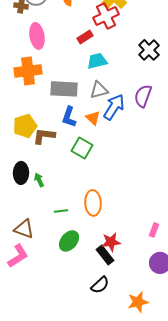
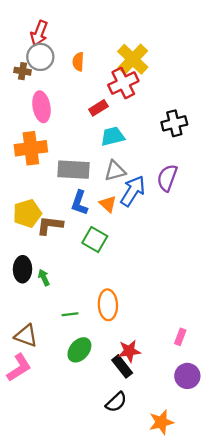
black cross: (149, 50) -> (174, 123), turned 30

